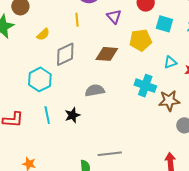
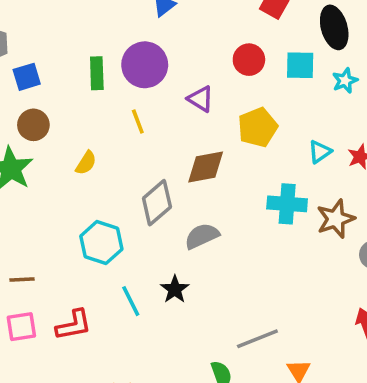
cyan square: (164, 24) -> (300, 65), moved
gray diamond: (65, 54) -> (157, 203), moved

